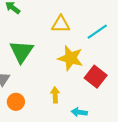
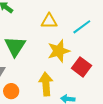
yellow star: (70, 58) -> (59, 51), turned -30
yellow arrow: (55, 95) -> (46, 84), size x1.6

